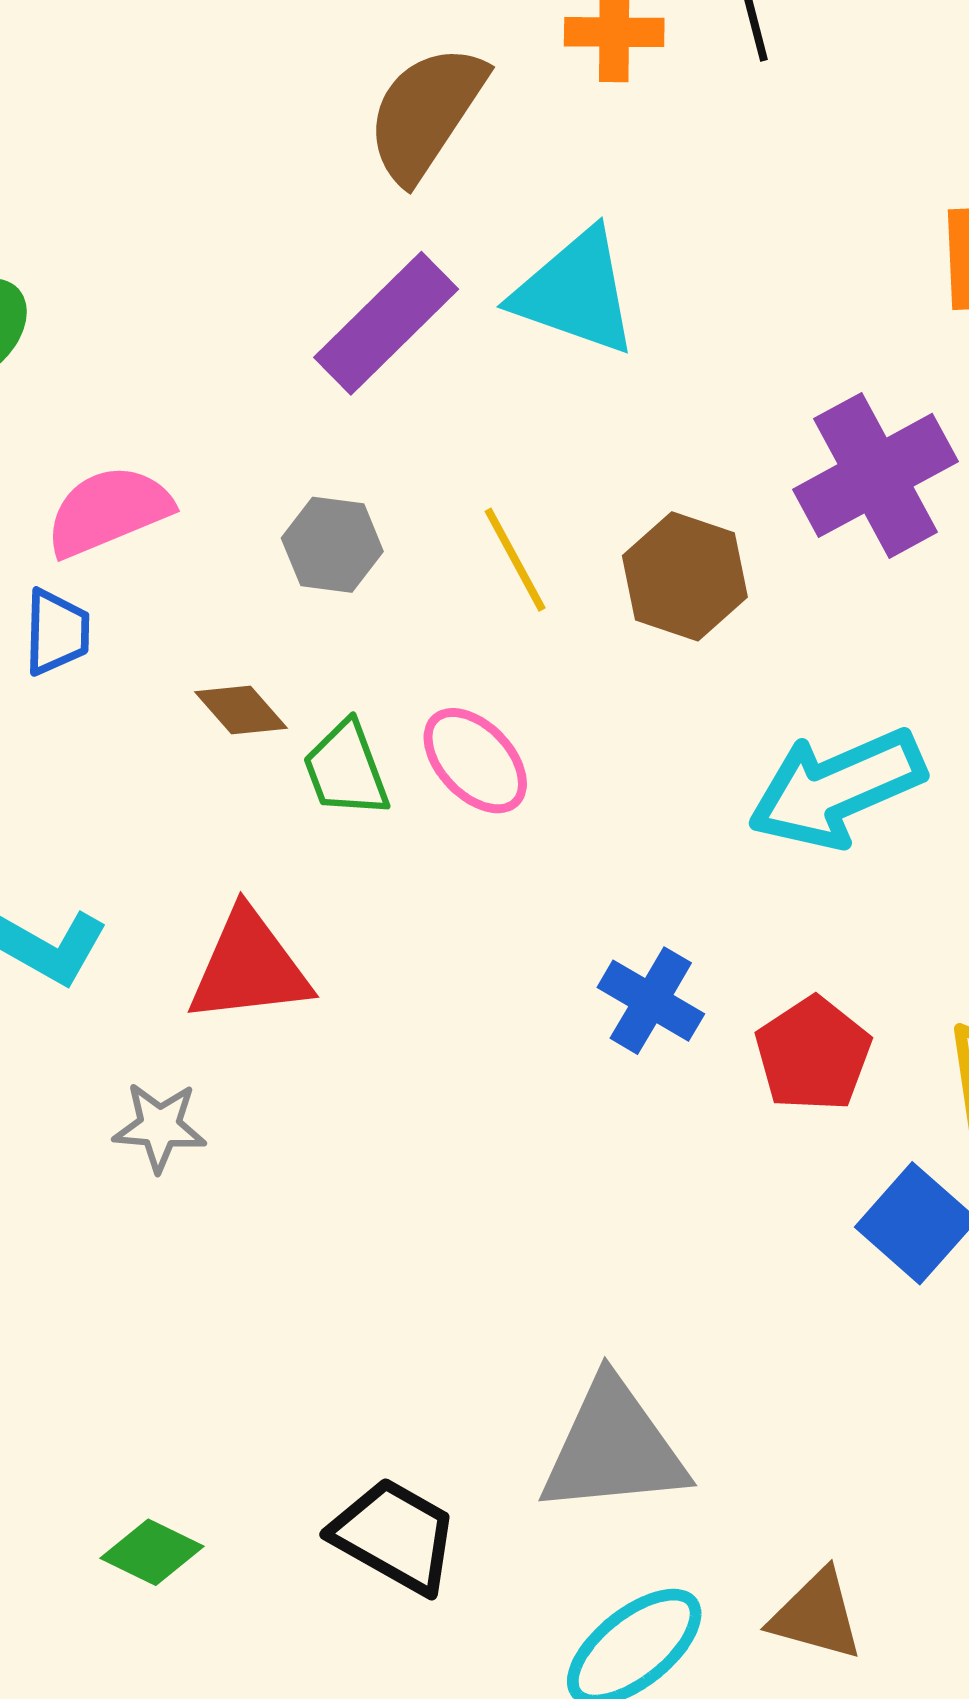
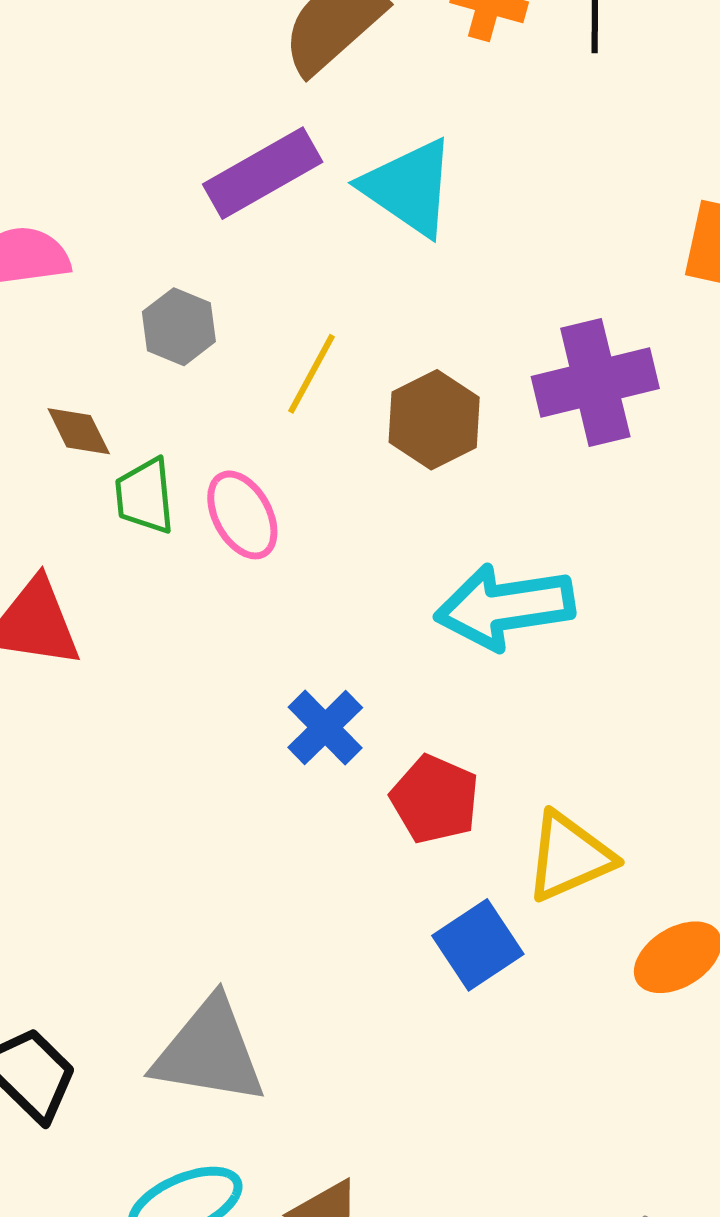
yellow line: (515, 560) -> (311, 374), turned 42
red pentagon: (813, 1054) -> (435, 799), turned -30

